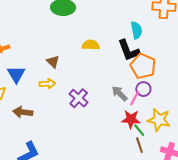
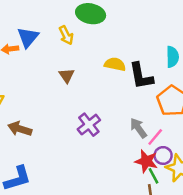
black L-shape: (129, 50) -> (141, 76), moved
blue triangle: (16, 74) -> (28, 37), moved
yellow arrow: (47, 84) -> (66, 35), moved, turned 56
purple circle: (143, 89) -> (163, 155), moved

